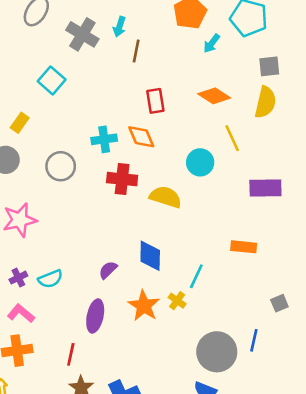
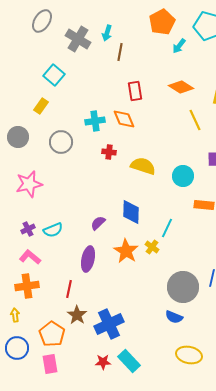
yellow rectangle: (20, 123) -> (41, 106), moved
cyan circle: (200, 162) -> (183, 176), moved
red cross: (122, 179) -> (109, 152), size x0.6

